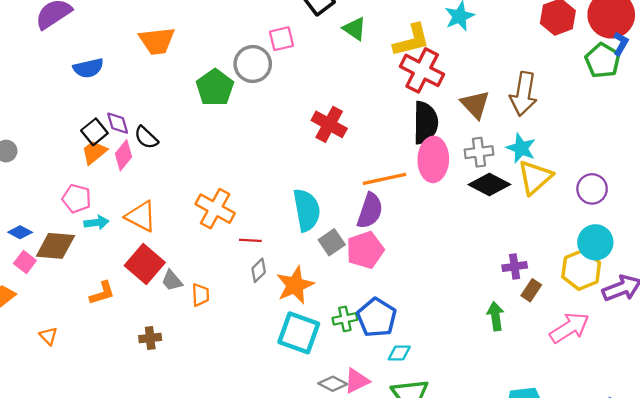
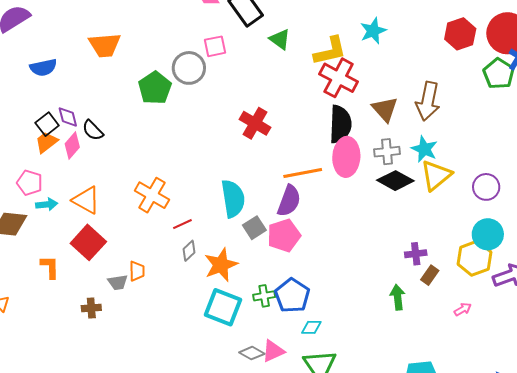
red line: (250, 240) -> (182, 224), turned -30
gray trapezoid: (172, 281) -> (118, 282), moved, turned -60
orange L-shape: (102, 293) -> (50, 267), turned -75
pink arrow: (569, 328) -> (463, 309), size x0.5

